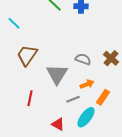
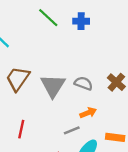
gray triangle: (57, 74) -> (53, 86), moved
orange rectangle: (103, 97) -> (115, 137), moved, turned 63

